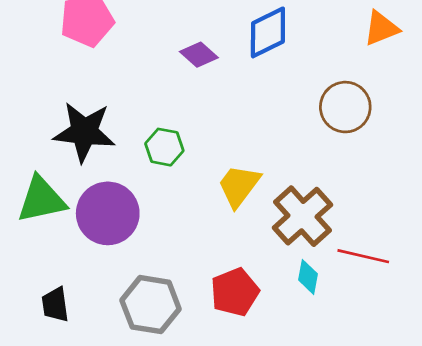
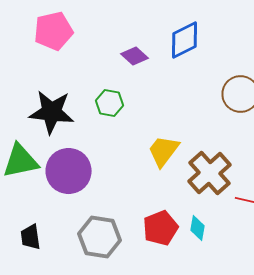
green hexagon: (164, 147) -> (110, 103), moved
cyan diamond: (308, 277) -> (198, 228), moved

